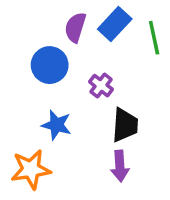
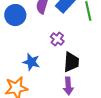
blue circle: (50, 65) -> (15, 15), moved

